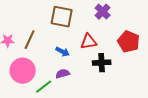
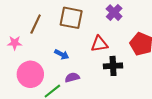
brown line: (30, 40) -> (36, 24), moved
blue arrow: (63, 52) -> (62, 54), moved

